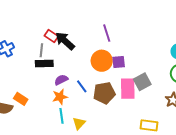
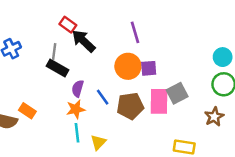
red rectangle: (51, 36) -> (68, 25), moved
black rectangle: (44, 64) -> (57, 68), turned 30
purple semicircle: (61, 80) -> (78, 88), turned -48

